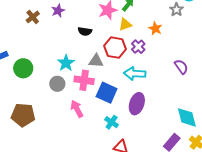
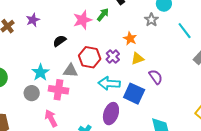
yellow triangle: (125, 24) -> (137, 59), moved
black semicircle: (85, 31) -> (60, 41), turned 136
blue square: (107, 93) -> (134, 94), moved

